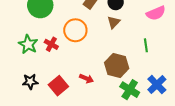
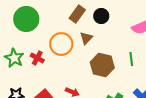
brown triangle: (114, 22) -> (86, 38), moved
brown hexagon: (117, 65) -> (102, 65), moved

